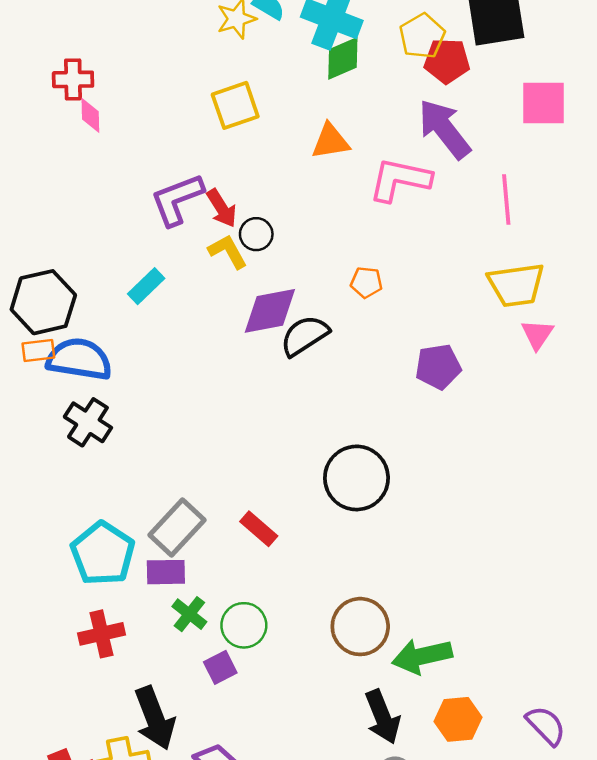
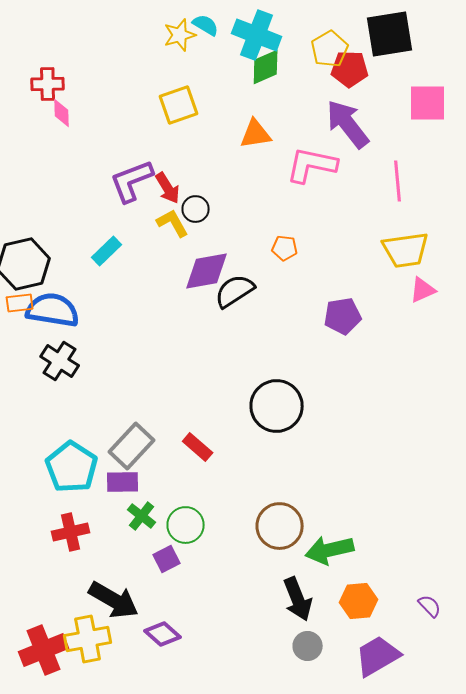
pink triangle: (537, 334) -> (423, 290), turned 32
black arrow: (155, 718) -> (114, 600), turned -39
purple semicircle: (546, 726) -> (430, 606), size x0.7

